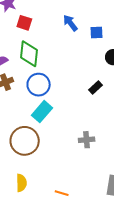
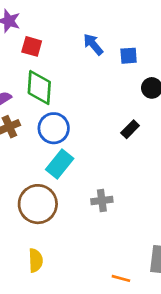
gray cross: (87, 140) -> (102, 200), moved
orange line: (62, 193) -> (121, 278), moved

